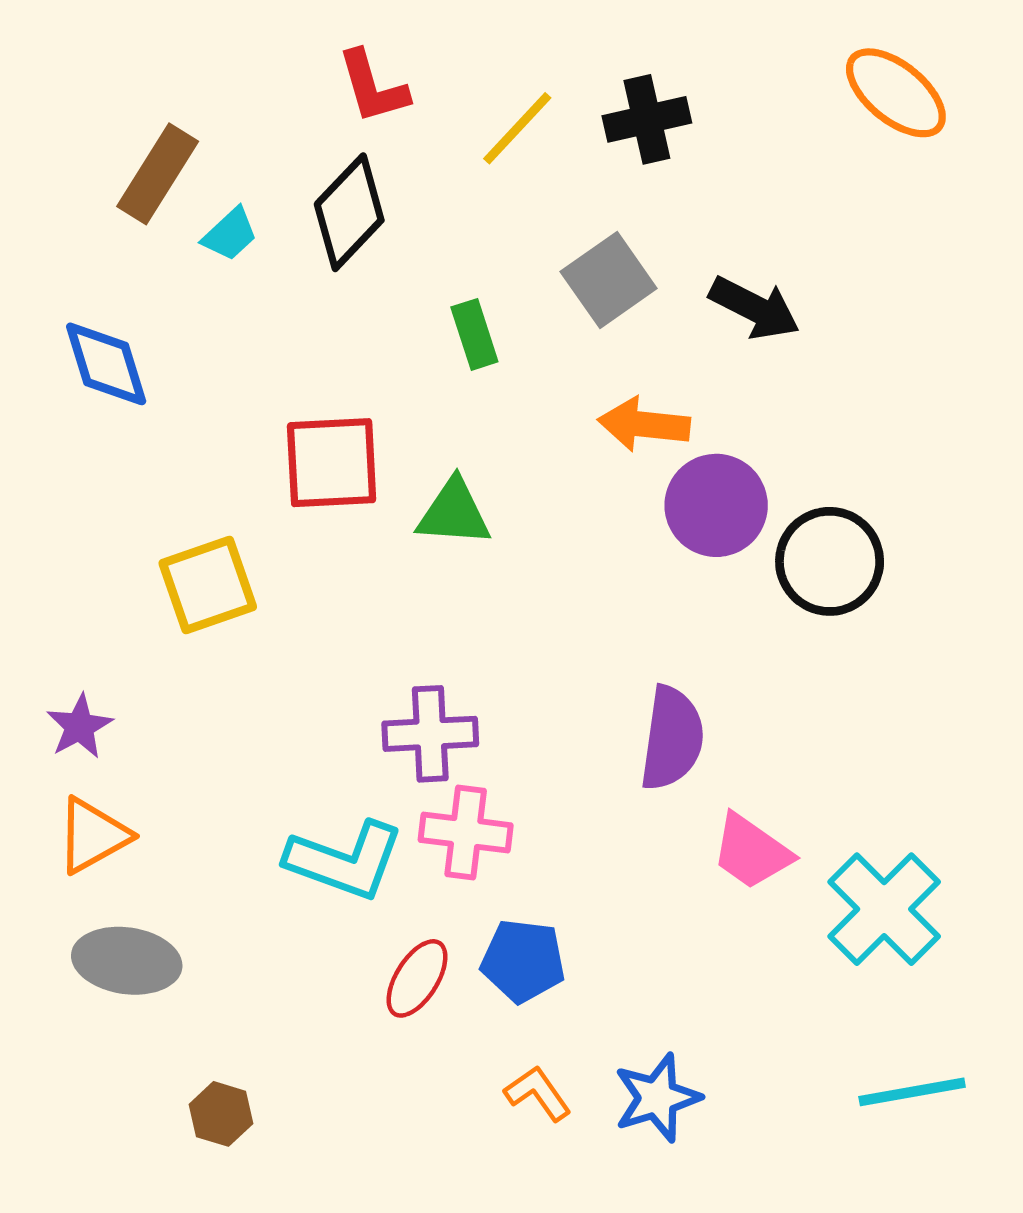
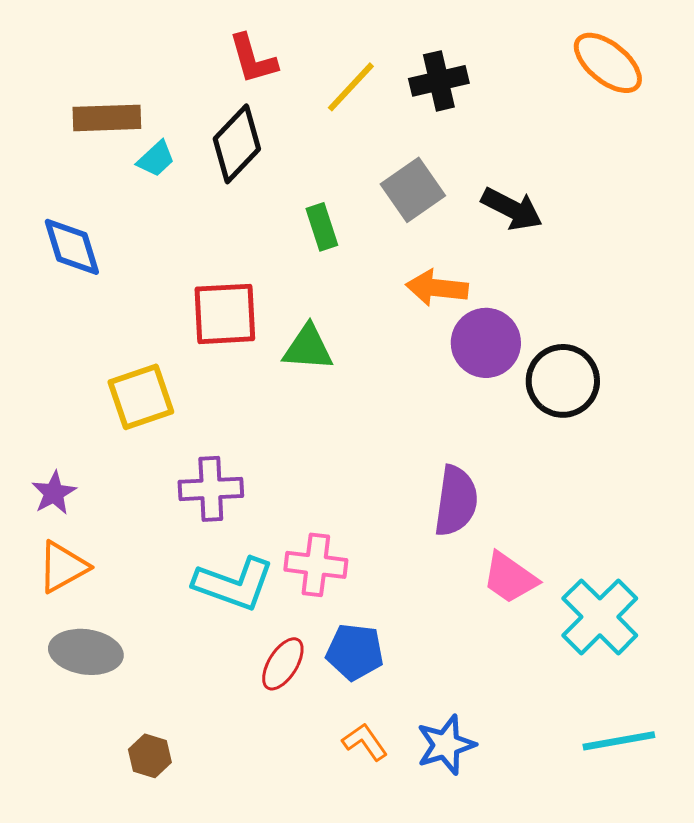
brown rectangle: (158, 174) -> (107, 118), turned 56
purple cross: (430, 734) -> (211, 489), moved

